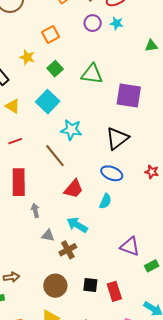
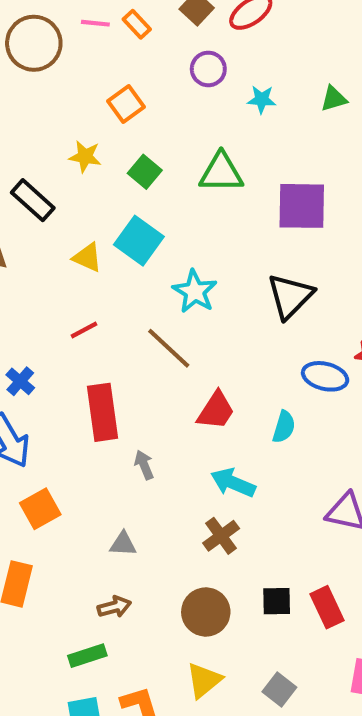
cyan star: (117, 23) -> (262, 99), moved
yellow triangle: (13, 106) -> (87, 257), moved
cyan star: (71, 130) -> (195, 291), turned 30
blue ellipse: (112, 173) -> (325, 376), moved
gray triangle: (48, 236) -> (123, 544), moved

